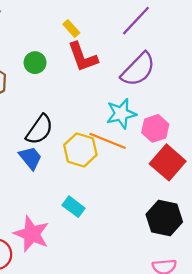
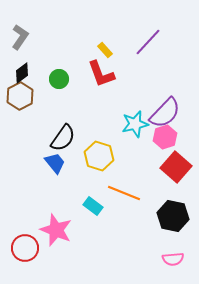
yellow rectangle: (71, 29) -> (105, 50), moved
purple semicircle: (138, 69) -> (165, 113), moved
orange line: (108, 141) -> (124, 193), moved

